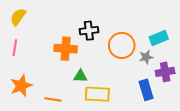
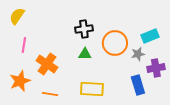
pink line: (15, 48) -> (24, 45), moved
orange cross: (66, 49) -> (47, 64), moved, turned 30
green triangle: (80, 76) -> (85, 54), moved

